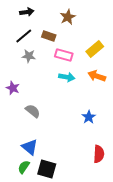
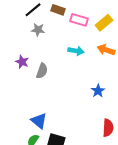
pink rectangle: (64, 55) -> (79, 20), moved
gray semicircle: (33, 111) -> (42, 71), moved, turned 70

